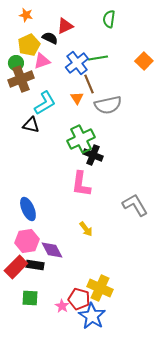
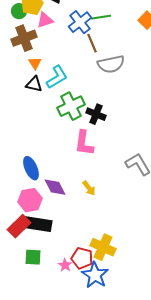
green circle: (16, 63) -> (19, 11), moved
orange triangle: (77, 98) -> (35, 63), moved
cyan L-shape: (45, 103) -> (57, 77), moved
green cross: (81, 139) -> (71, 106), moved
purple diamond: (52, 250) -> (55, 187), moved
black rectangle: (35, 265) -> (38, 224), size x1.5

